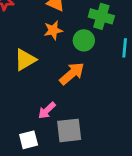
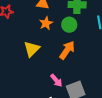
pink arrow: (47, 110) -> (56, 80), turned -72

